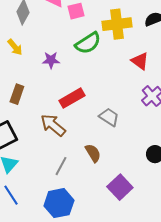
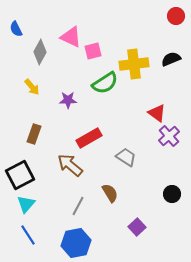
red triangle: (140, 61) -> (157, 113), moved
purple square: (120, 187) -> (137, 227), size x0.7

